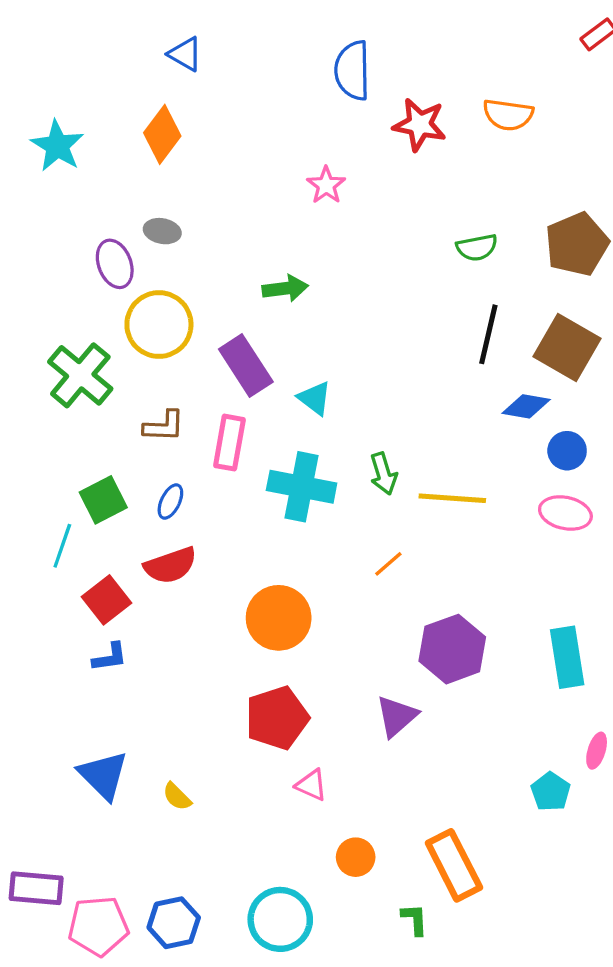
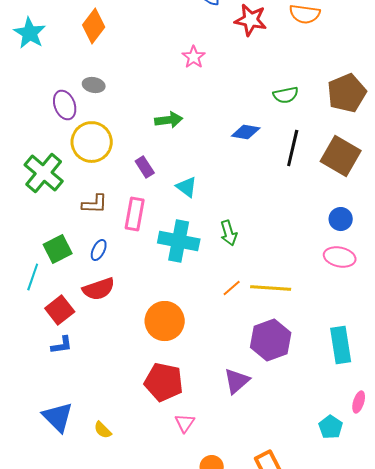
purple rectangle: (246, 365) -> (145, 167), size x0.6
blue diamond: (526, 406) -> (246, 132), moved
yellow line: (452, 498) -> (271, 288), moved
red pentagon: (277, 718) -> (164, 382), turned 30
pink triangle: (311, 785) -> (185, 423), turned 40

